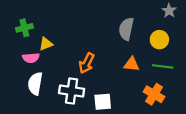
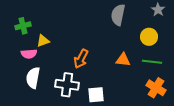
gray semicircle: (126, 29) -> (118, 15), moved
orange cross: (154, 94) -> (156, 88), moved

